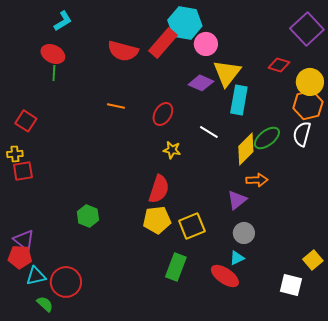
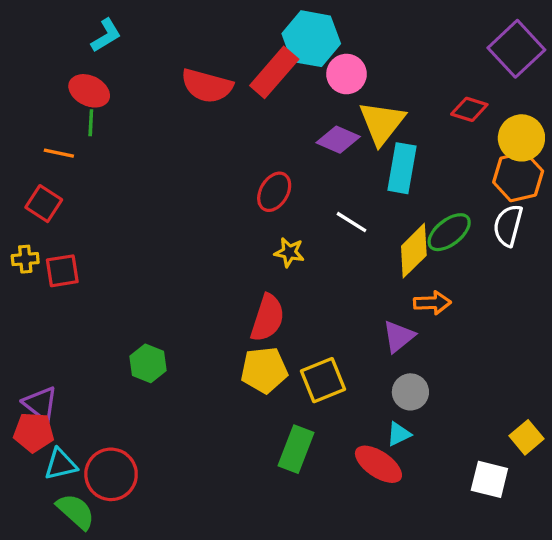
orange line: (116, 106) -> (59, 153), moved
red square: (23, 171) -> (62, 271), moved
green semicircle: (45, 304) -> (76, 511), size x1.4

